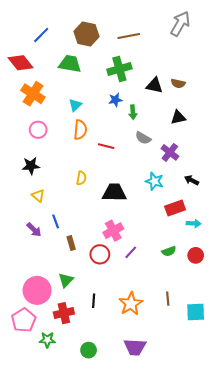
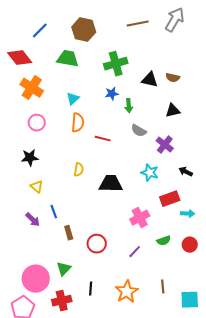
brown line: (129, 36) -> (138, 24), moved
pink cross: (113, 231) -> (140, 218), moved
purple line: (131, 252) -> (135, 252), moved

